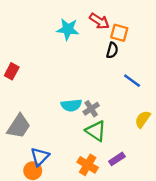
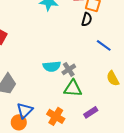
yellow semicircle: (143, 119) -> (113, 78), turned -63
green triangle: (96, 131) -> (73, 88), turned -30
orange cross: (88, 165) -> (56, 116), moved

